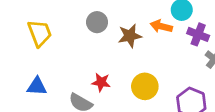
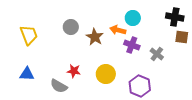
purple cross: (198, 34) -> (132, 45), moved
brown star: (130, 36) -> (95, 37), turned -30

